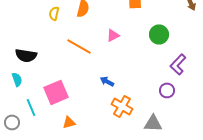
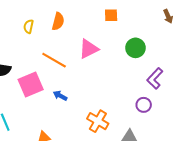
pink triangle: (113, 35) -> (89, 49), size x1.5
blue arrow: (107, 81) -> (60, 96), moved
pink square: (56, 92) -> (31, 85), moved

